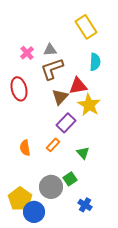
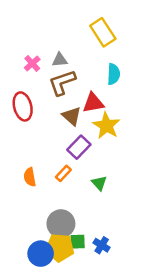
brown triangle: (60, 97) -> (72, 116), turned -30
green square: (70, 179) -> (78, 242), moved, turned 32
yellow pentagon: (20, 199) -> (60, 248), moved, turned -30

